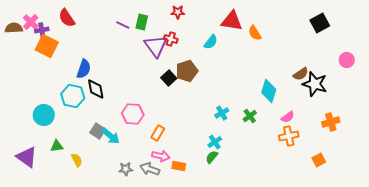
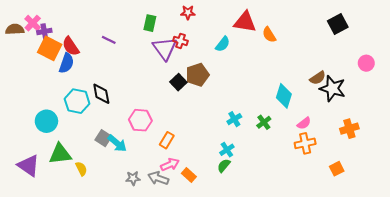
red semicircle: (67, 18) -> (71, 46), moved
purple line: (123, 25) -> (109, 40), moved
blue semicircle: (84, 69) -> (66, 63), moved
green triangle: (57, 146) -> (60, 154), size x1.6
pink arrow: (161, 156) -> (170, 164), turned -36
orange rectangle: (179, 166) -> (189, 175), turned 32

